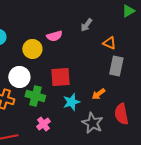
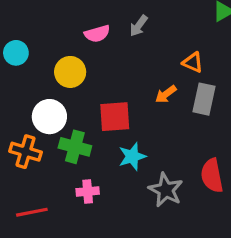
gray arrow: (86, 25) -> (139, 26), moved
pink semicircle: (54, 36) -> (97, 34), moved
orange arrow: (98, 94) -> (166, 94), moved
pink cross: (43, 124) -> (88, 191), turned 32

